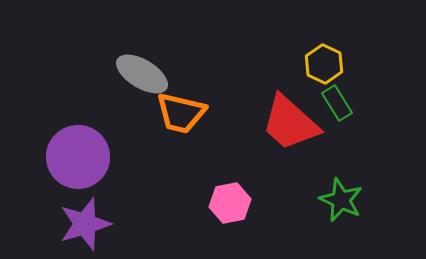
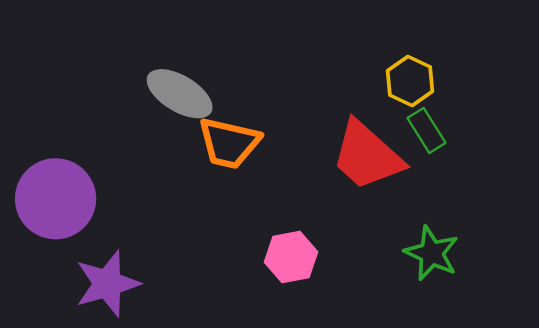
purple circle: (78, 157) -> (56, 199), moved

